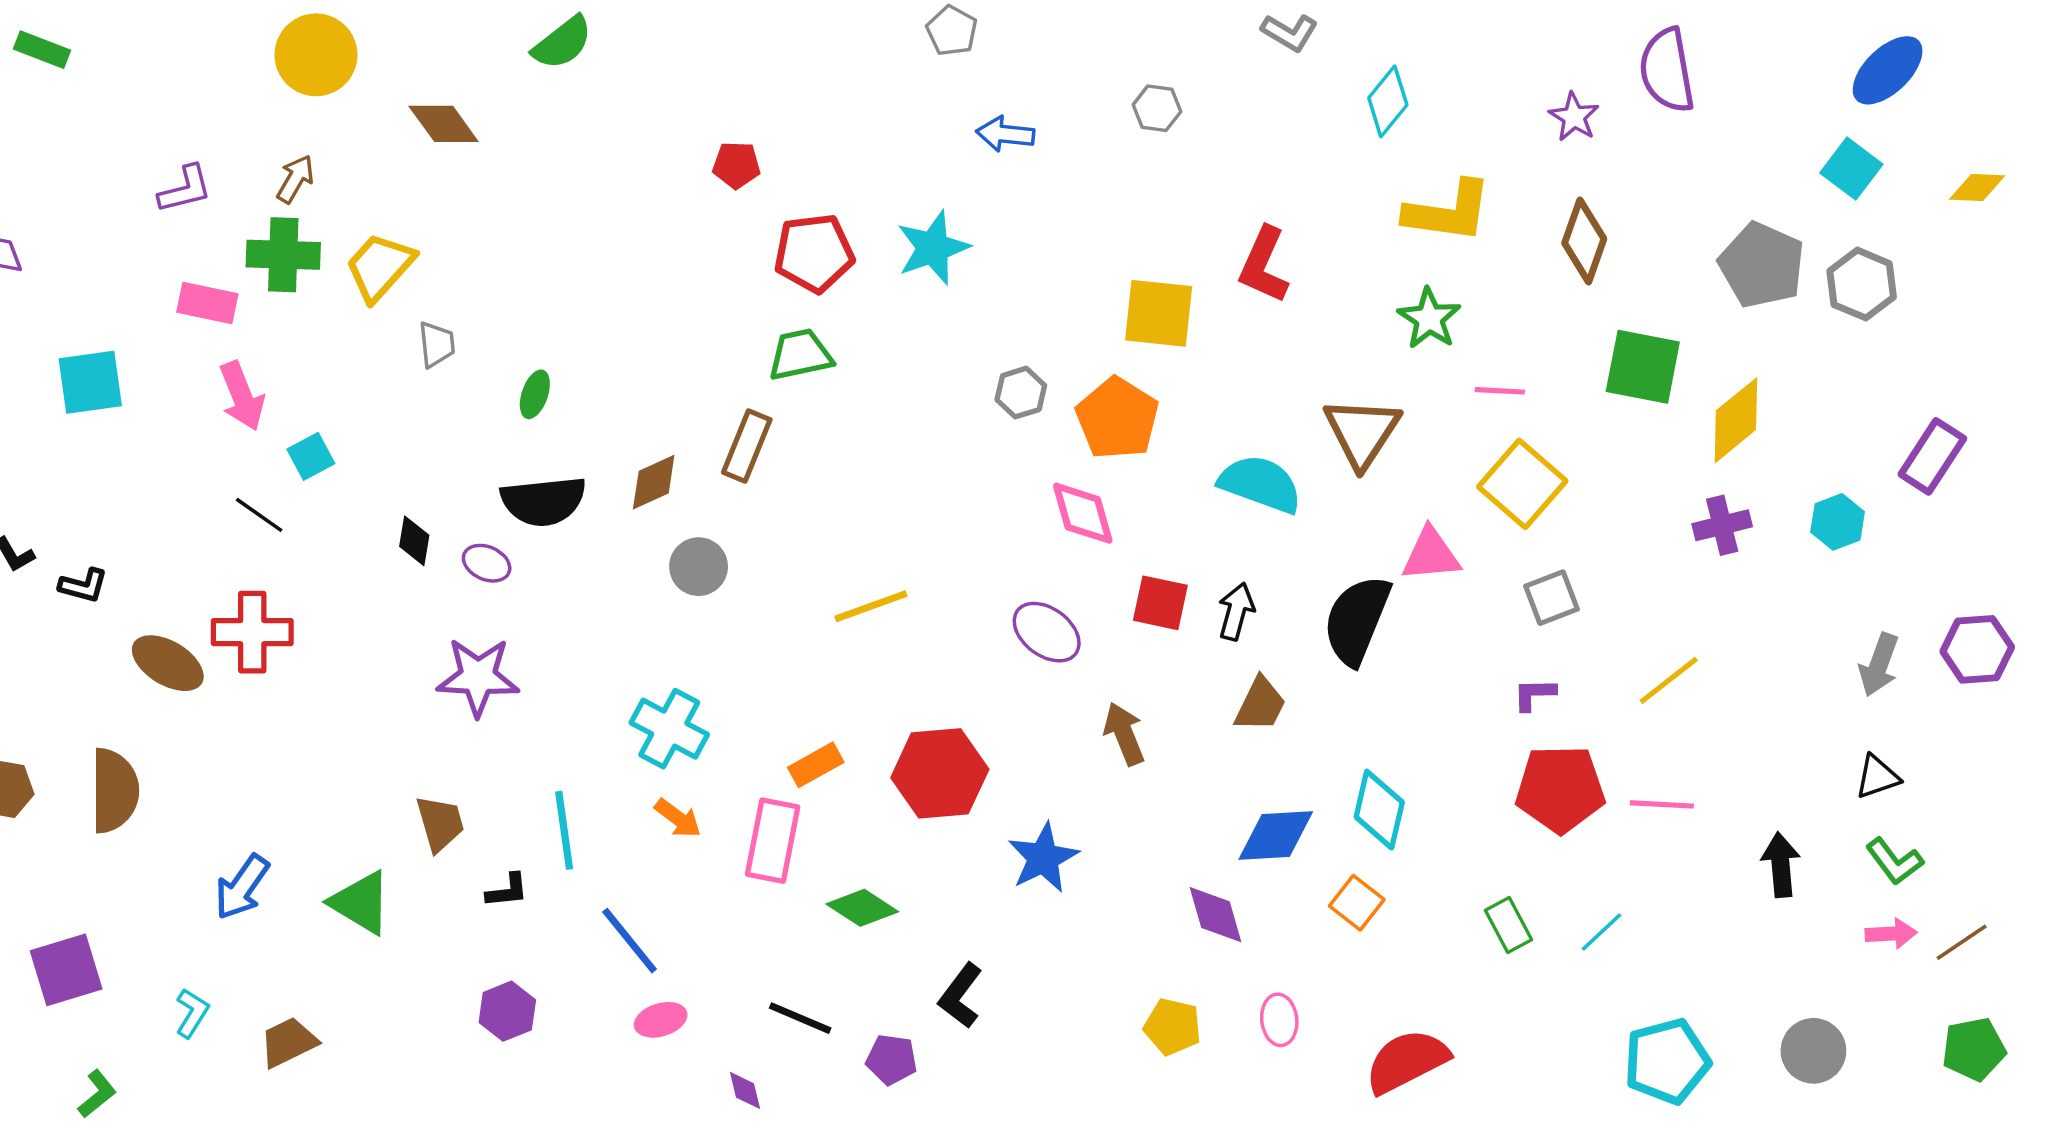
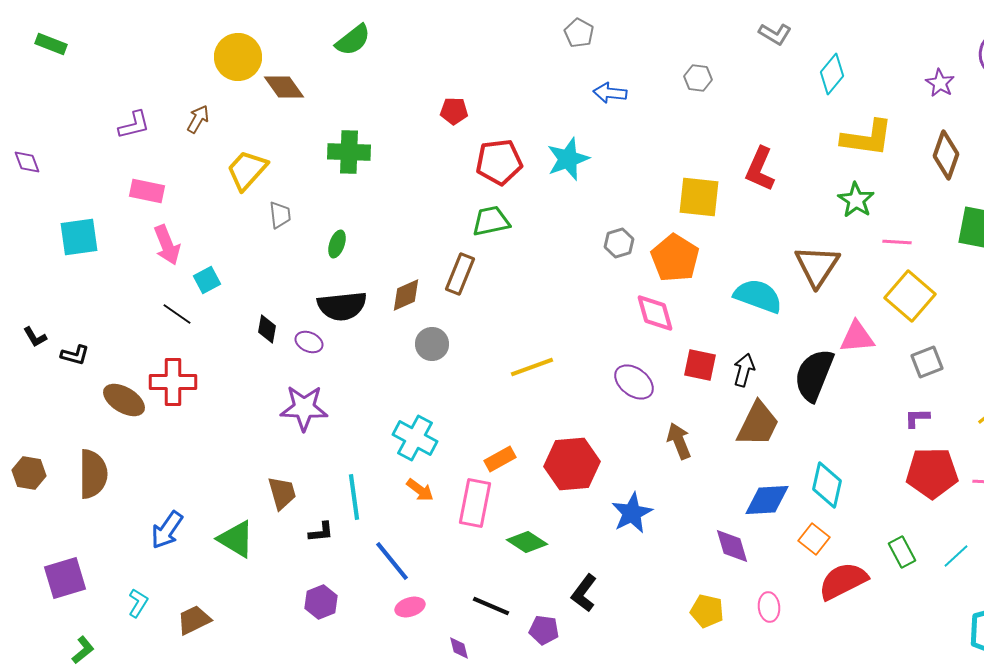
yellow circle: (316, 55) -> (238, 57), moved
green cross: (283, 255) -> (349, 152), moved
brown trapezoid: (1260, 704) -> (758, 424), size x1.4
red semicircle: (1407, 1061) -> (843, 581), moved

